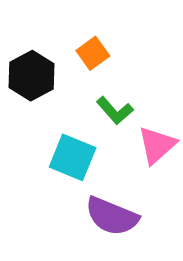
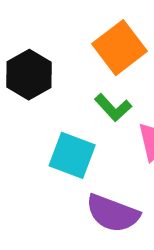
orange square: (93, 53) -> (120, 48), moved, size x1.6

